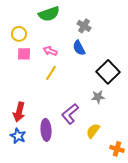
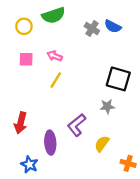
yellow circle: (19, 34) -> (24, 26), moved
blue semicircle: (79, 48) -> (113, 26), moved, turned -35
black square: (108, 72) -> (118, 79), turned -30
blue star: (18, 136) -> (29, 165), moved

